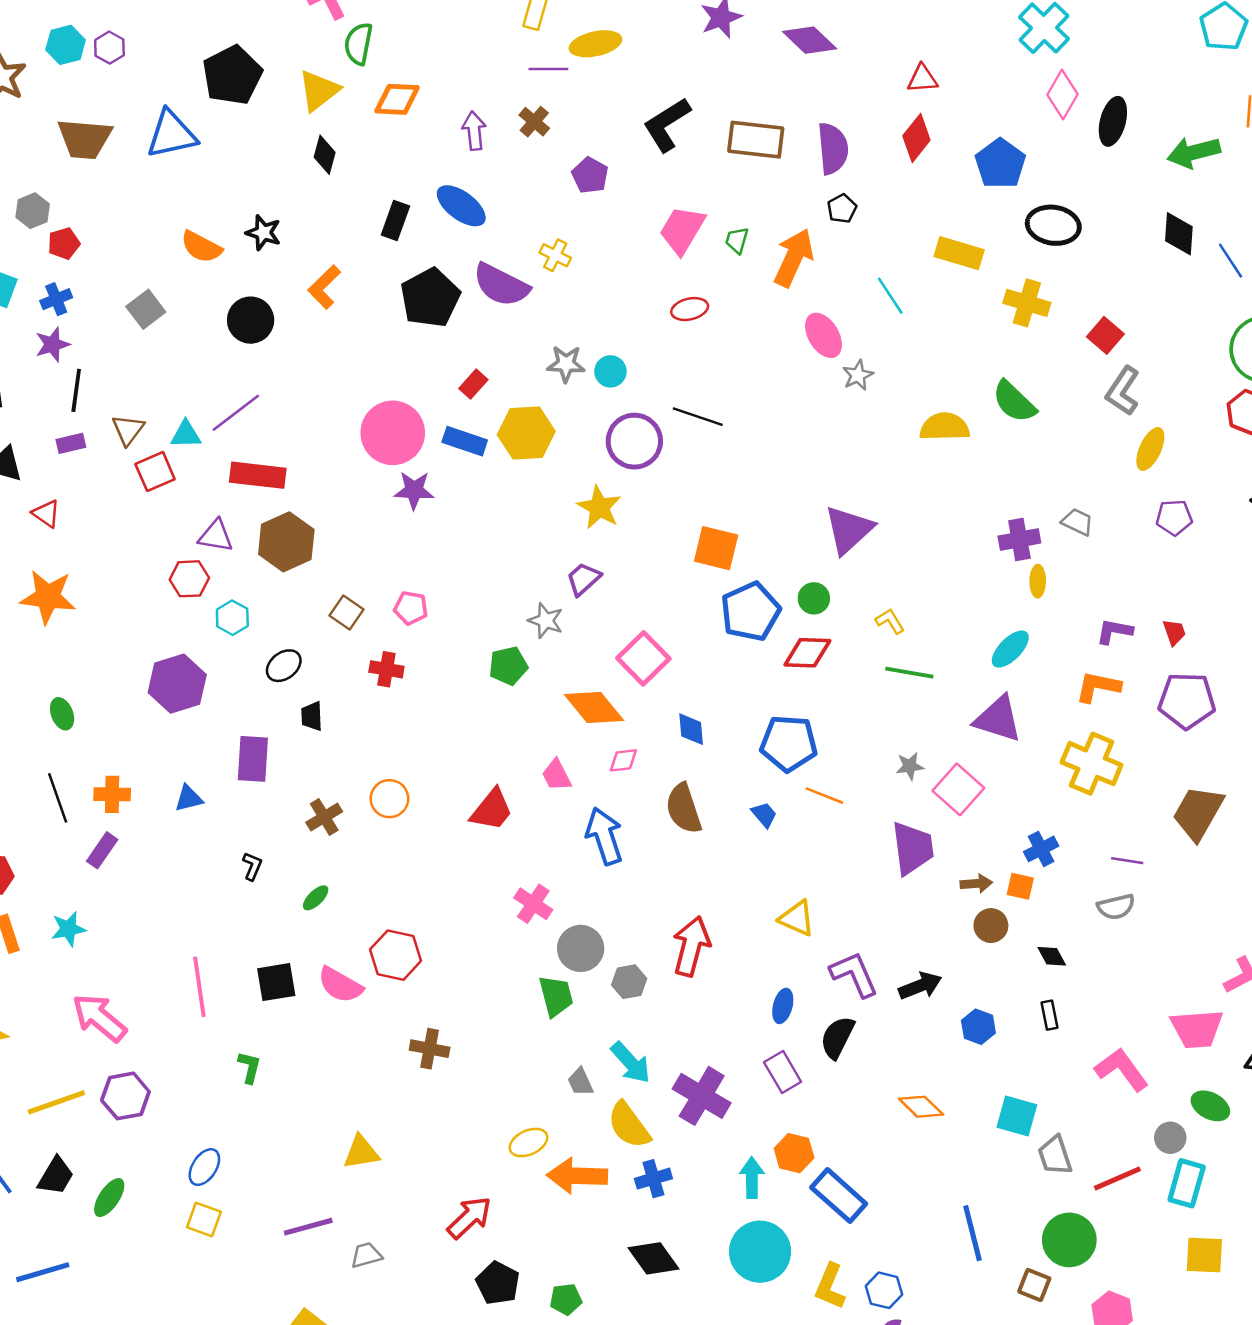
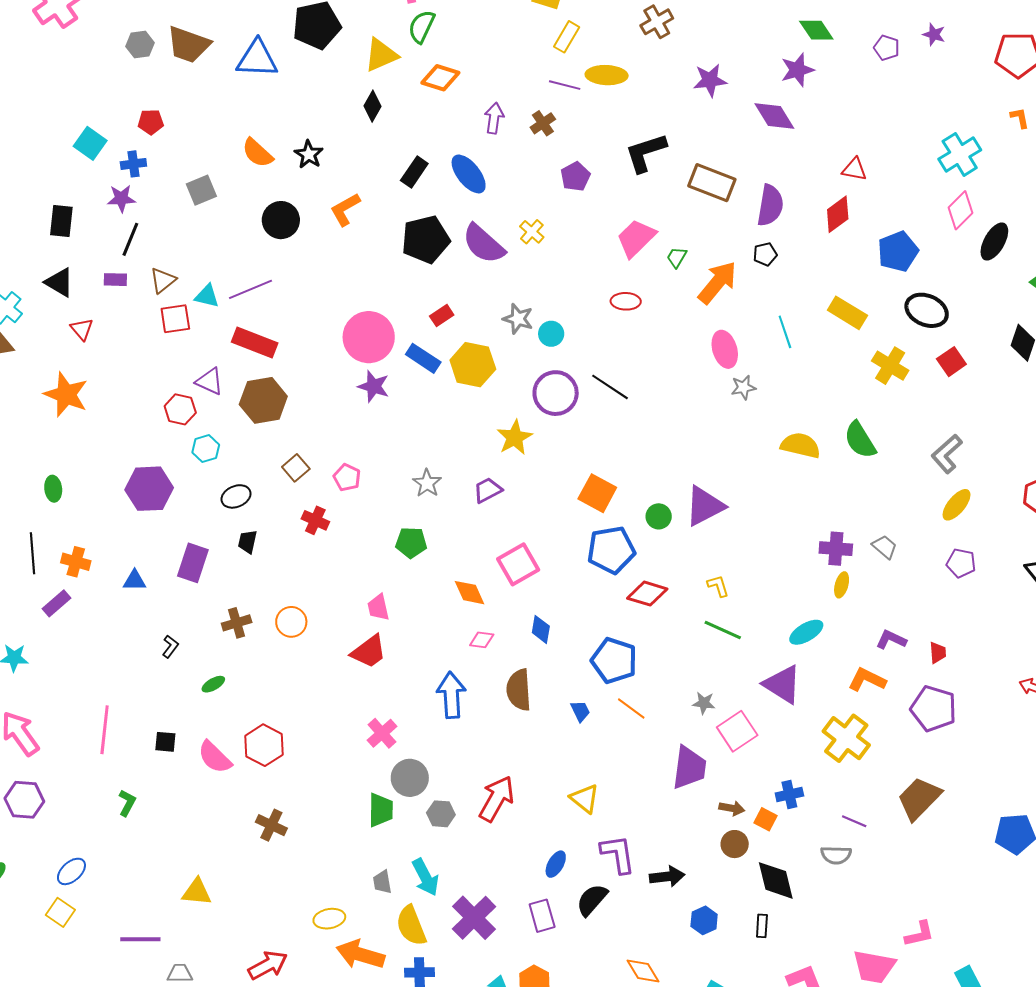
gray hexagon: (33, 211) -> (140, 45), moved
red square: (1105, 335) -> (951, 362), moved
green circle: (814, 598) -> (659, 516), moved
gray star: (546, 621) -> (427, 483), moved
orange diamond: (594, 707) -> (469, 593), size x0.7
pink trapezoid: (557, 775) -> (378, 607), moved
black diamond: (1052, 956) -> (776, 880), size x1.8
black square: (276, 982) -> (165, 742), size x0.7

